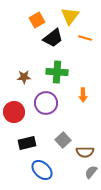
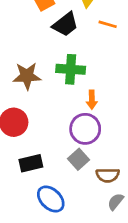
brown star: (24, 77) -> (27, 76), size x1.5
orange arrow: (83, 95) -> (92, 100), moved
purple circle: (46, 103) -> (85, 129), moved

